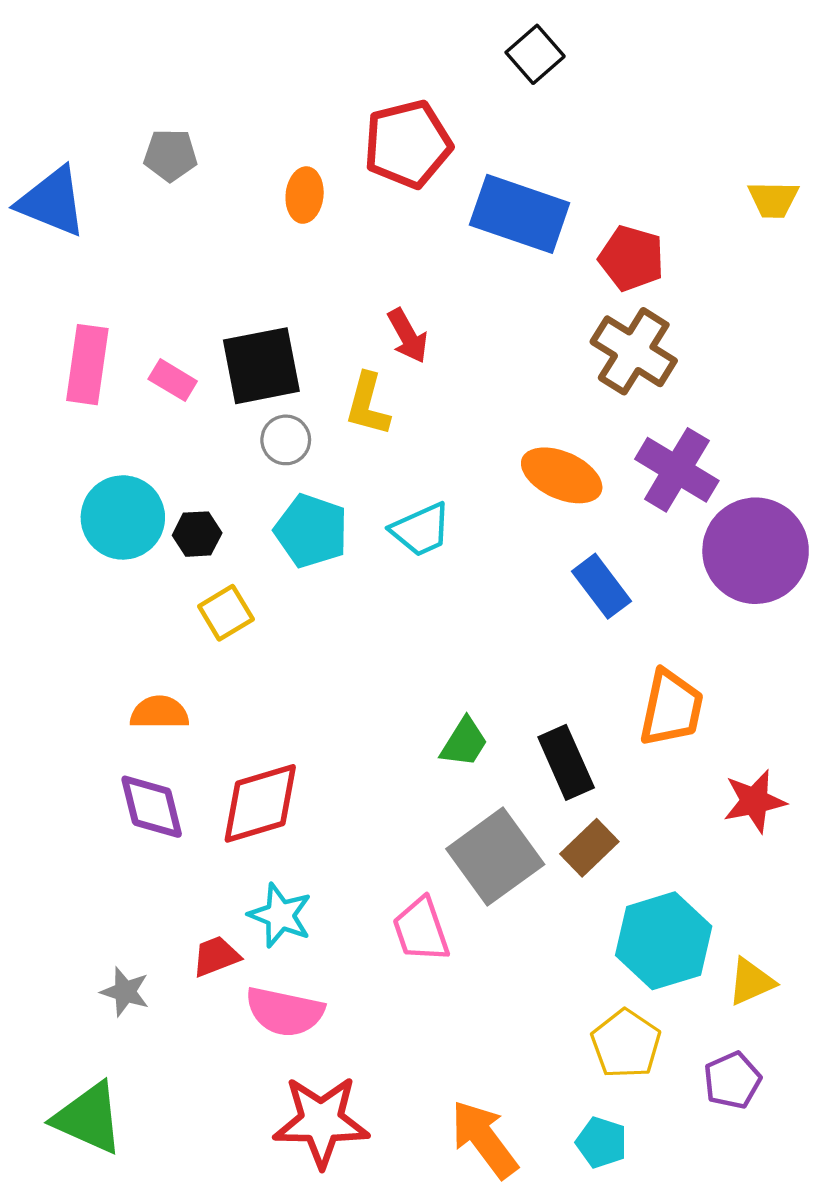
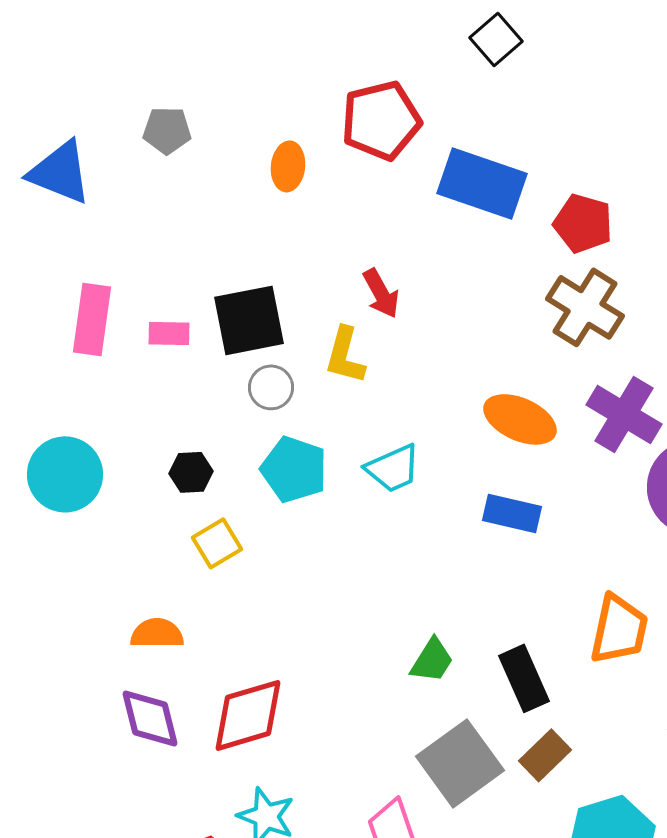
pink rectangle: (173, 380) -> (169, 333), turned -30
cyan circle: (123, 517) -> (65, 474), moved
blue rectangle: (602, 586) -> (512, 513), moved, turned -40

